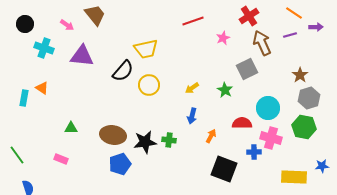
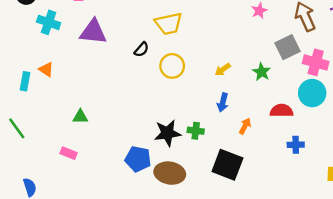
black semicircle: (123, 71) -> (142, 49), size x0.6
brown ellipse: (113, 135) -> (170, 173), moved
pink cross: (271, 138) -> (316, 62), moved
green line: (17, 155) -> (17, 128), moved
blue pentagon: (120, 164) -> (138, 159), turned 30
black square: (224, 169) -> (227, 165), moved

